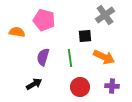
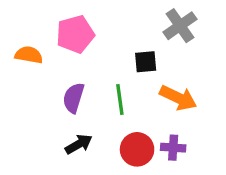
pink pentagon: (44, 20) -> (75, 34), turned -30
black arrow: (34, 84) -> (79, 144), moved
purple cross: (112, 86) -> (173, 148), moved

